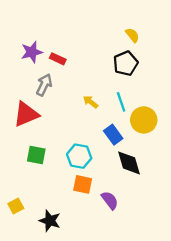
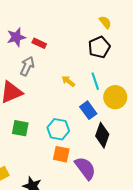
black diamond: (129, 163) -> (102, 135), turned 35
purple semicircle: (110, 200) -> (85, 168), size x1.4

